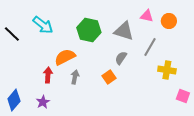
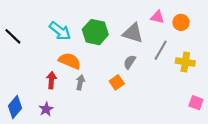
cyan arrow: (43, 25) -> (60, 31), moved
orange semicircle: (65, 57) -> (70, 61), turned 50
yellow cross: (167, 70) -> (185, 62), moved

